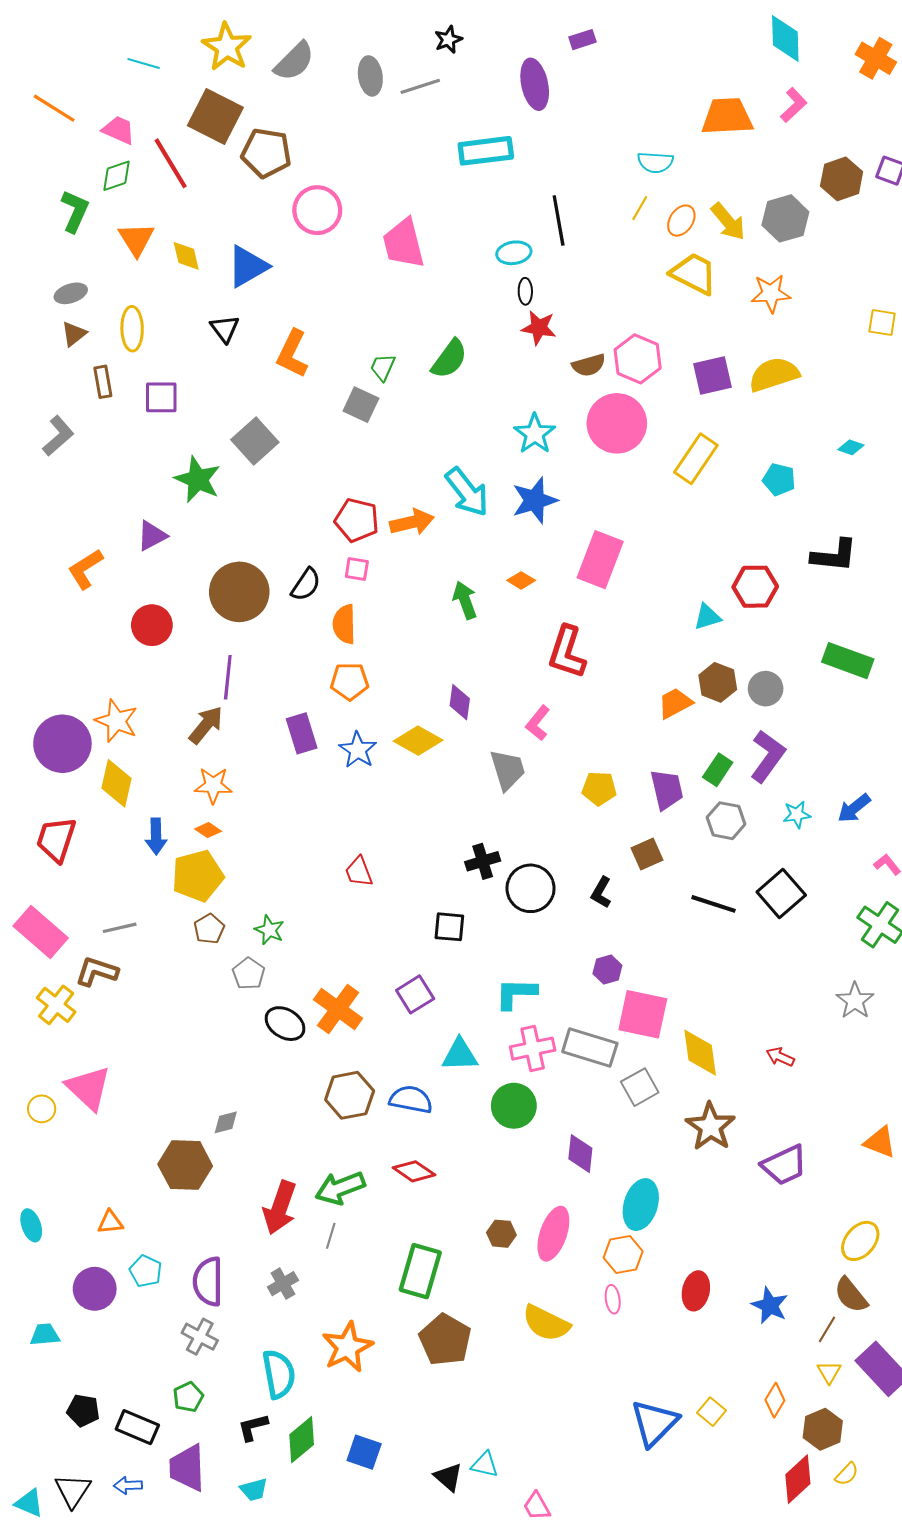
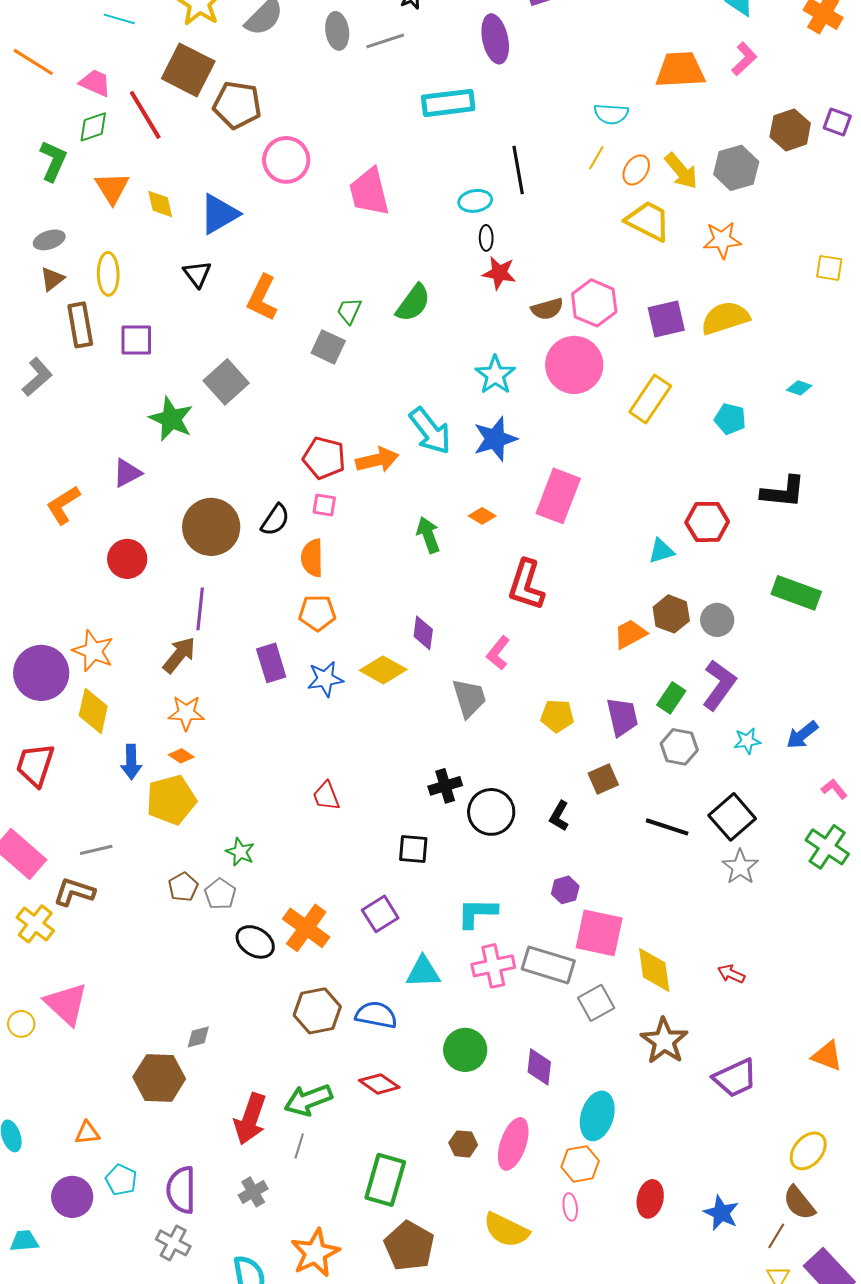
brown rectangle: (103, 382) -> (80, 325), size x1.4
blue star: (358, 750) -> (325, 679), turned 30
brown pentagon: (209, 929) -> (183, 887), moved
gray star: (855, 1001) -> (740, 867), moved
green circle: (514, 1106) -> (465, 1050), moved

